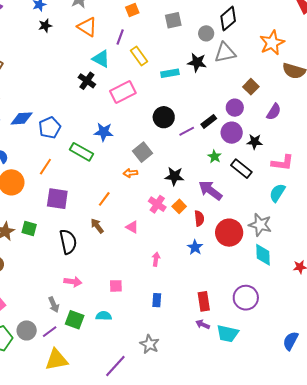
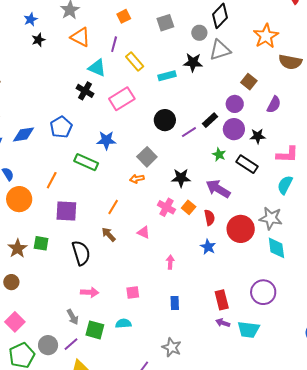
blue pentagon: (50, 128) -> (61, 127), moved

